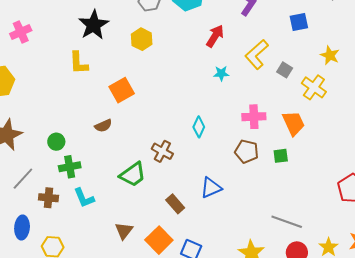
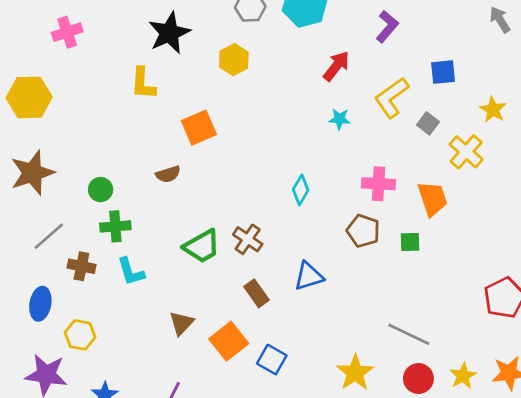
blue square: (299, 22) -> (443, 72), moved
brown cross: (162, 151) -> (248, 239), moved

